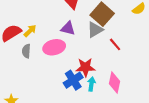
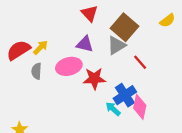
red star: (85, 67) -> (94, 79), moved
blue cross: (73, 80) -> (125, 95), moved
cyan arrow: (91, 84) -> (113, 109), turned -56

